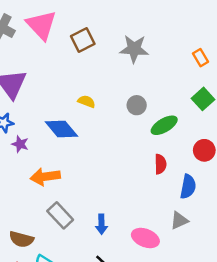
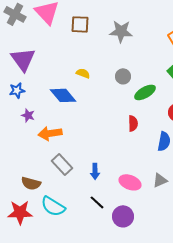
brown square: (83, 40) -> (80, 24), turned 30
purple star: (20, 144) -> (28, 115), moved
red semicircle: (160, 164) -> (133, 123), moved
gray triangle: (179, 220) -> (160, 180), moved

